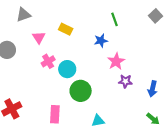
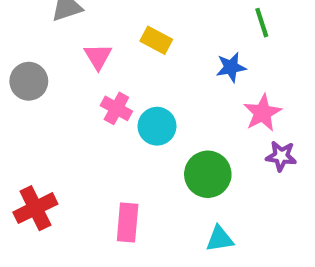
pink cross: (48, 61) -> (116, 108), turned -32
green circle: (81, 91) -> (208, 174), moved

